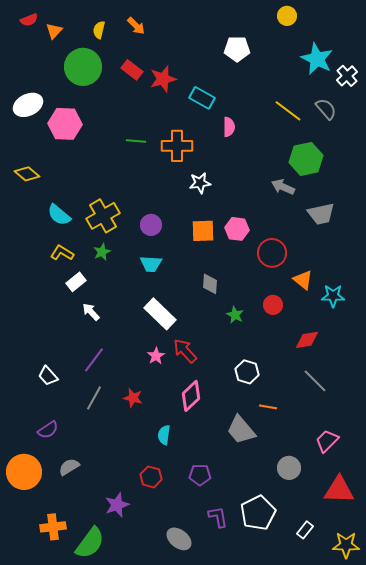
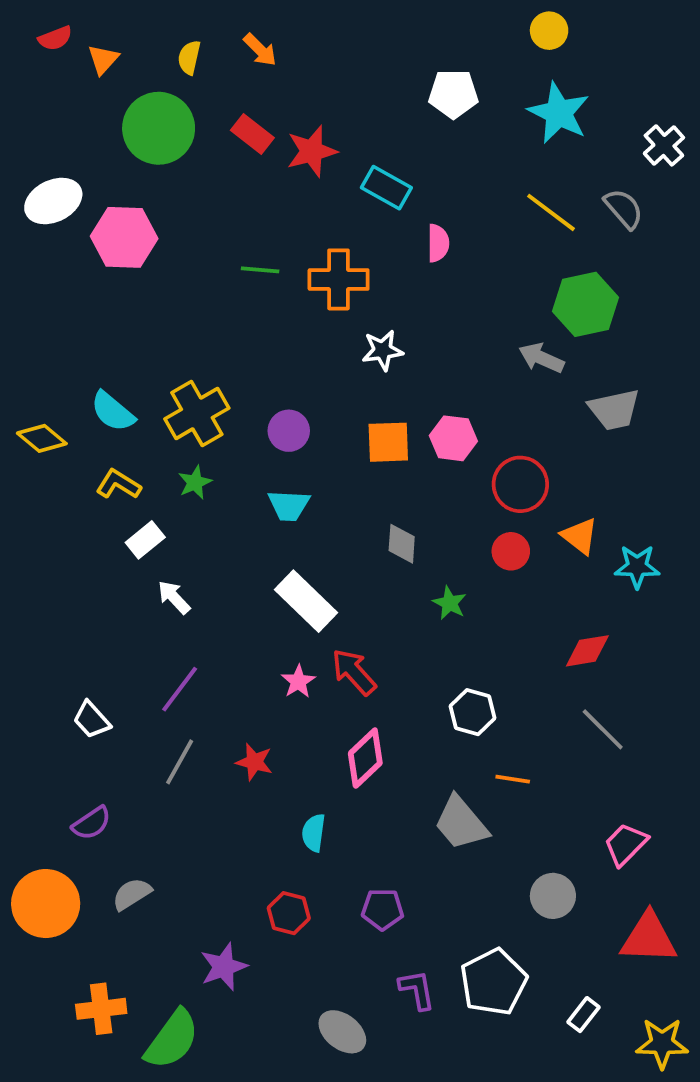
cyan star: (317, 59) -> (559, 113), moved
yellow diamond: (27, 174) -> (42, 438), moved
red circle: (273, 305) -> (511, 551), moved

